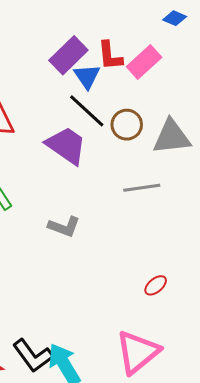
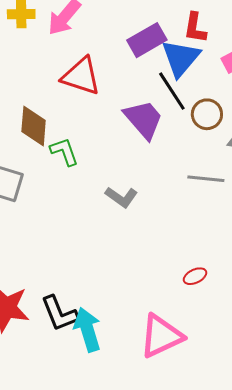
purple rectangle: (68, 55) -> (147, 40), moved
red L-shape: (110, 56) -> (195, 28), moved
blue triangle: (87, 76) -> (181, 58), size x1.5

